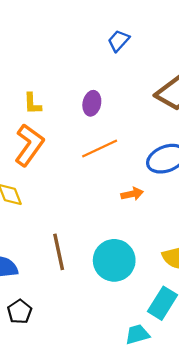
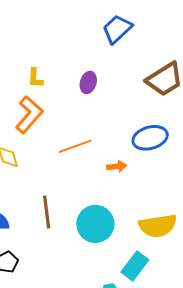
blue trapezoid: (119, 41) -> (117, 29), size x1.5
orange line: (100, 149) -> (75, 146), moved

